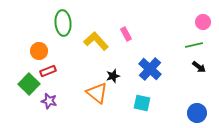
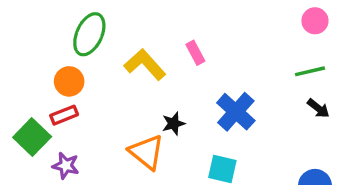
pink circle: (203, 22) -> (315, 21), moved
green ellipse: (63, 23) -> (89, 34), turned 30
orange circle: (39, 51) -> (69, 81), moved

